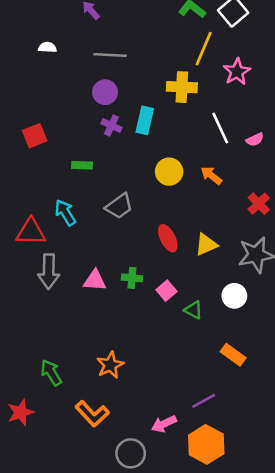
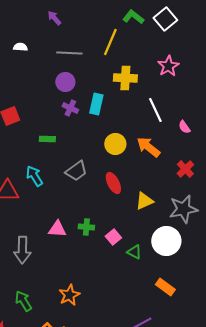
yellow line: (204, 49) -> (110, 42), moved
pink semicircle: (255, 140) -> (184, 127), moved, turned 80
orange arrow: (211, 175) -> (148, 147), size x1.4
red ellipse: (168, 238) -> (113, 183), moved
gray arrow: (49, 271) -> (22, 250), moved
white circle: (234, 296) -> (166, 241), size x1.5

